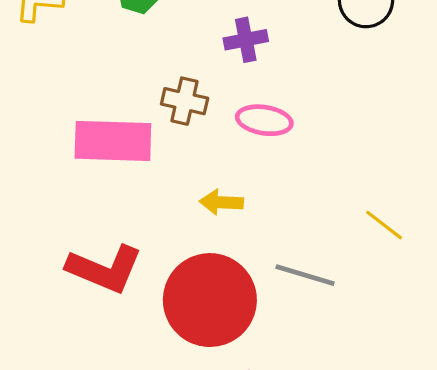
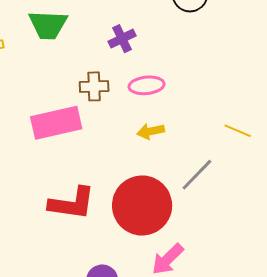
yellow arrow: (221, 202) -> (151, 131), moved
gray line: (305, 275) -> (197, 175), turned -48

